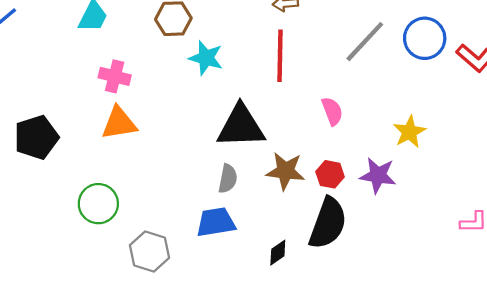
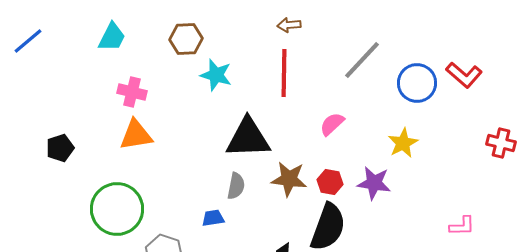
blue circle: (425, 38) -> (417, 83), moved
pink semicircle: (332, 111) -> (332, 124), turned -112
black pentagon: (36, 137) -> (60, 148), size x0.7
green circle: (98, 204) -> (117, 209), size x1.4
blue trapezoid: (216, 222) -> (213, 218), moved, size x0.6

